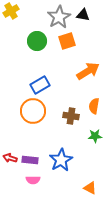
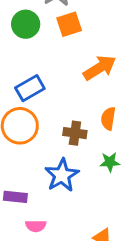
blue star: (61, 160) -> (62, 175), moved
pink semicircle: (33, 180) -> (36, 226), moved

